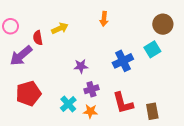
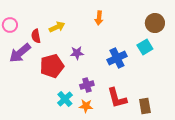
purple star: (81, 66) -> (77, 53), moved
red pentagon: (28, 93) -> (52, 66), moved

